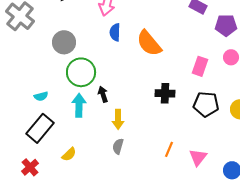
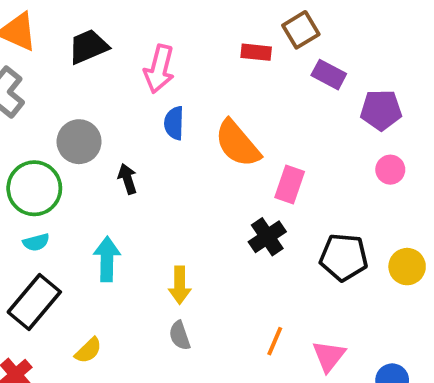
pink rectangle: (200, 66) -> (290, 185), moved
green circle: (81, 72) -> (34, 188), moved
black cross: (165, 93) -> (267, 237), turned -36
black arrow: (103, 94) -> (127, 179), moved
gray semicircle: (118, 146) -> (180, 336), turned -35

